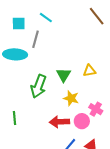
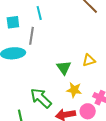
cyan line: (46, 18) -> (39, 13), turned 48
green arrow: (39, 86) -> (41, 98), moved, turned 120

